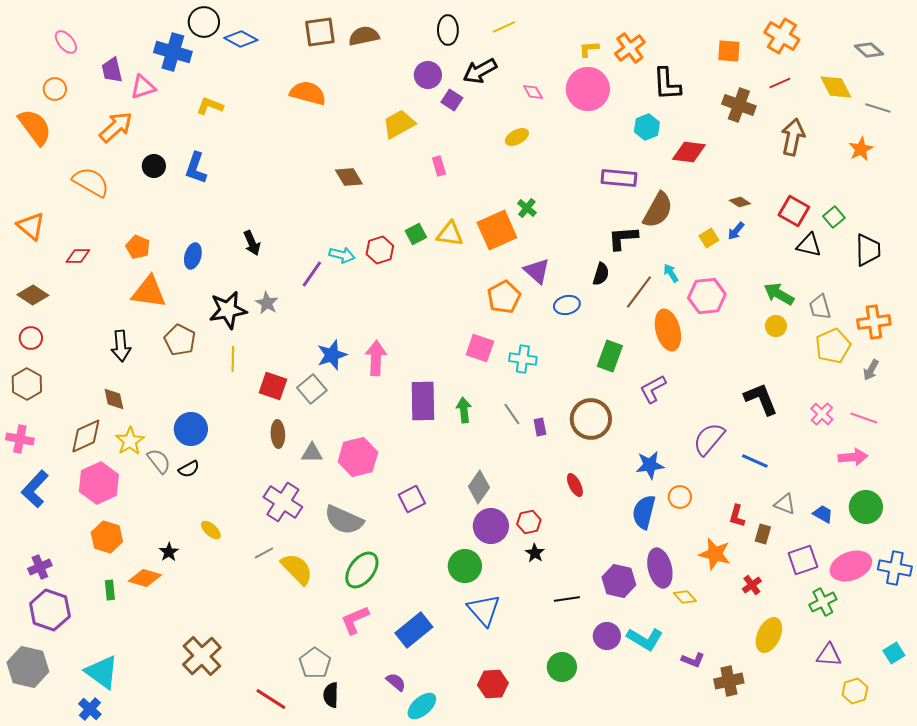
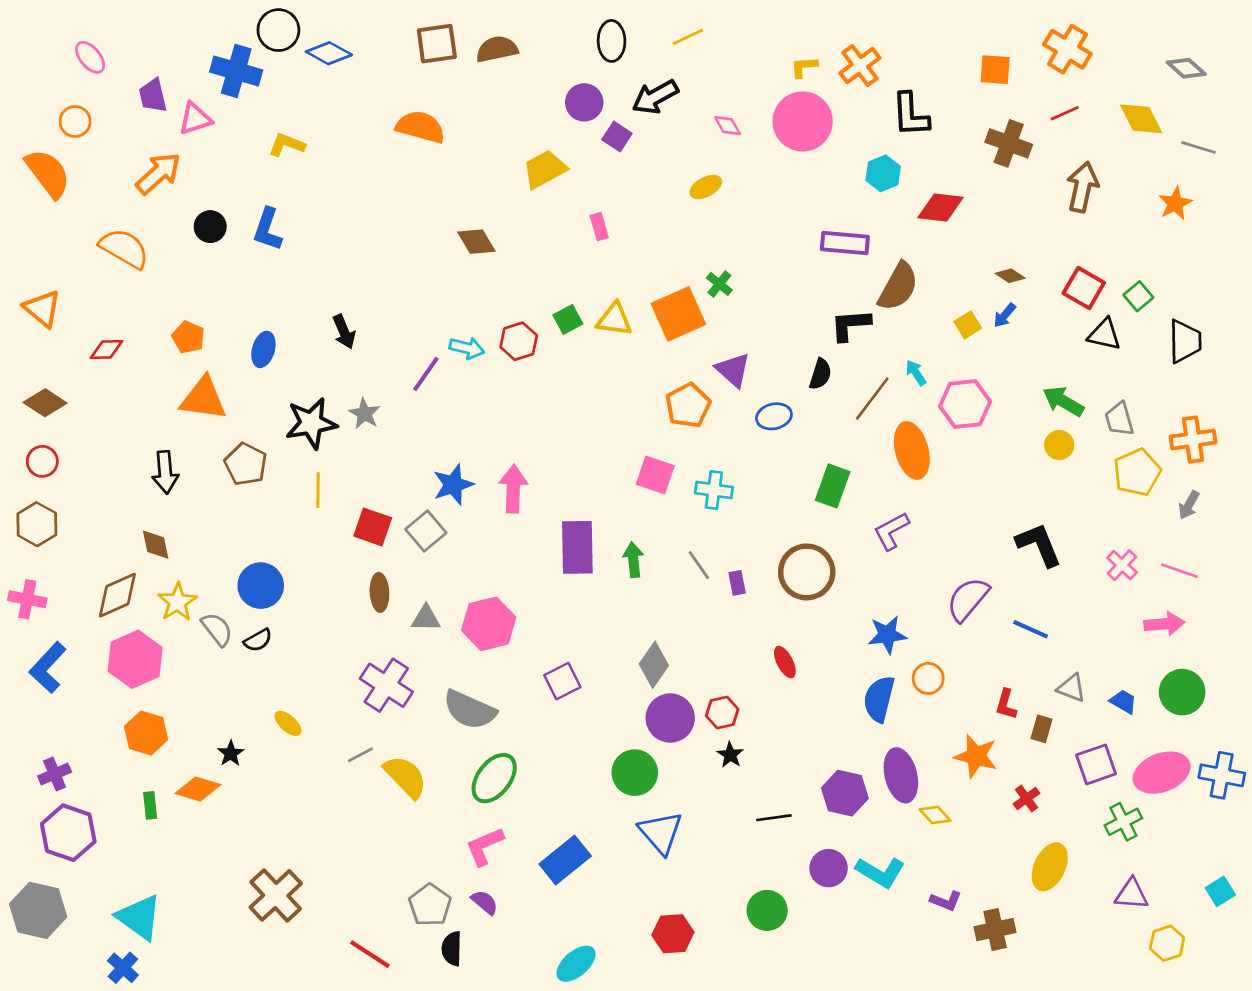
purple semicircle: (396, 682) -> (485, 902), moved

